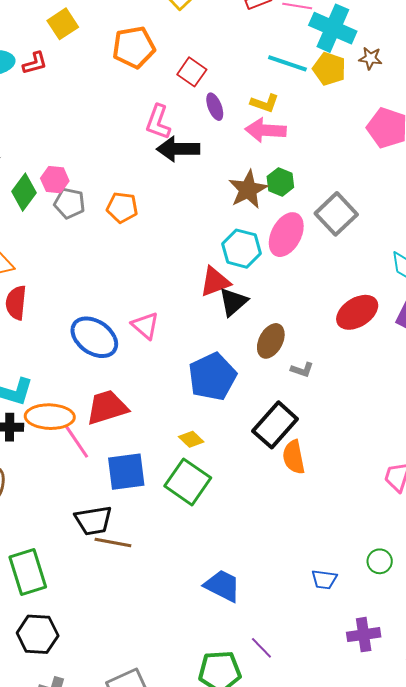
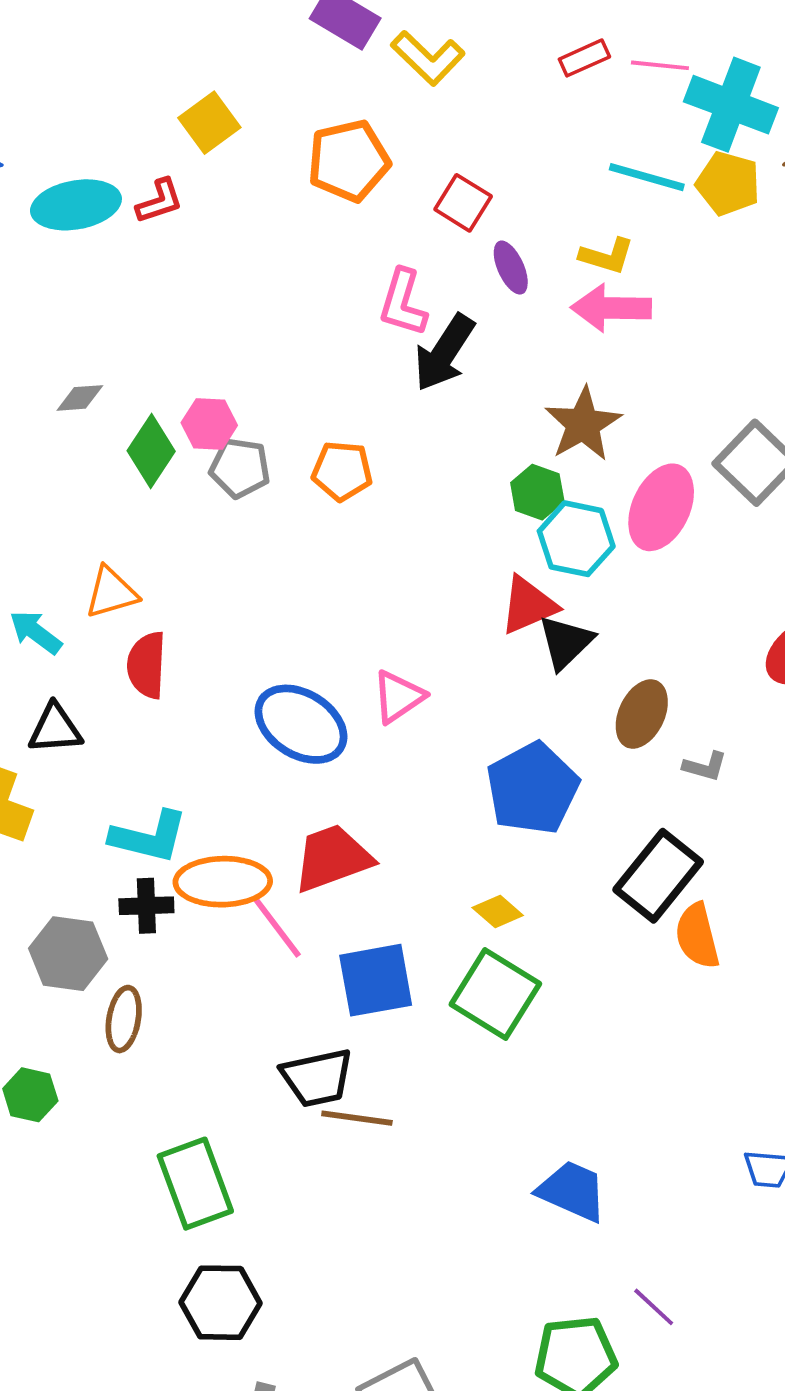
black arrow: (178, 149) -> (444, 353), turned -54
green hexagon: (280, 182) -> (537, 492), moved
pink triangle: (145, 326) -> (398, 697), turned 48

